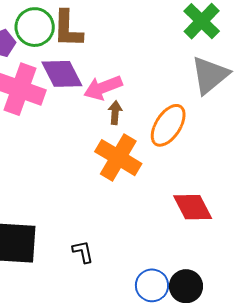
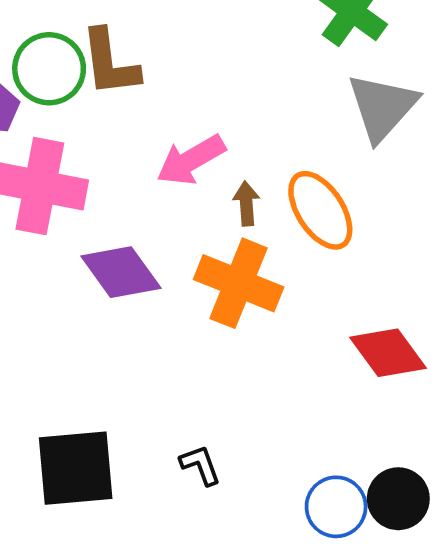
purple diamond: (62, 74) -> (121, 272), moved
brown arrow: (115, 113) -> (246, 203), moved
orange ellipse: (168, 125) -> (320, 210), turned -57

